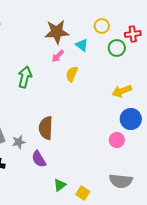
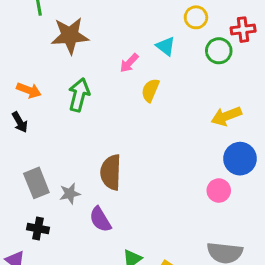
brown star: (57, 32) -> (70, 36), moved

